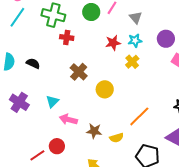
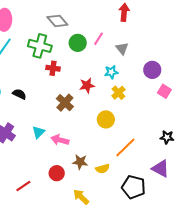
cyan star: (135, 41) -> (111, 72), moved
red star: (113, 43) -> (87, 85), moved
yellow circle: (105, 89) -> (106, 119), moved
pink arrow: (68, 119) -> (60, 140), moved
red circle: (57, 146) -> (57, 173), moved

